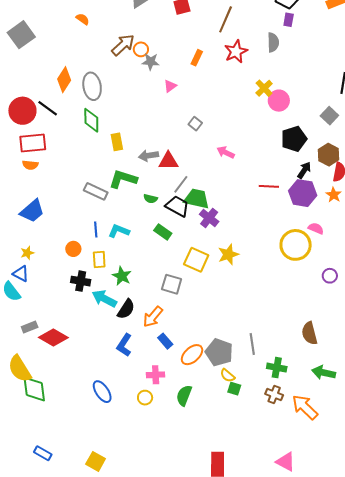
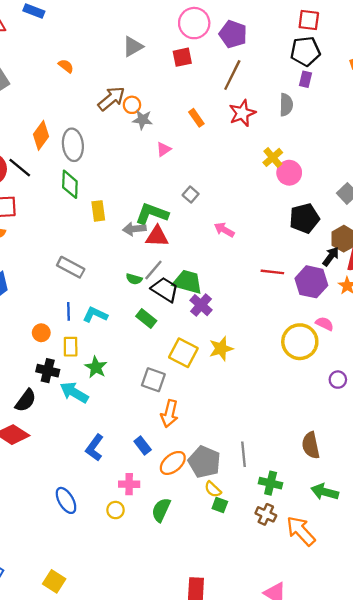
orange rectangle: (197, 58) -> (196, 118), turned -63
black arrow: (304, 170) -> (331, 256), moved
green L-shape: (123, 179) -> (152, 214), moved
gray line: (181, 184) -> (153, 270), moved
black semicircle: (126, 309) -> (26, 400), moved
orange arrow: (153, 317) -> (169, 414), moved, turned -30

